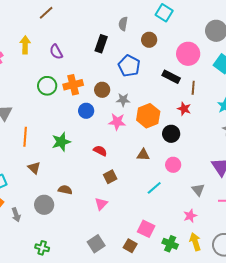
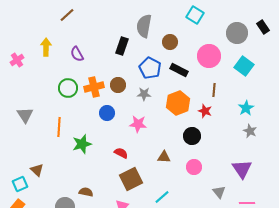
cyan square: (164, 13) -> (195, 15), moved
gray semicircle: (123, 24) -> (144, 26), size x1.6
black rectangle: (171, 77) -> (179, 70), moved
brown circle: (102, 90) -> (118, 85), moved
gray star: (123, 100) -> (144, 94), moved
orange hexagon: (148, 116) -> (178, 103), moved
orange line: (25, 137) -> (59, 127), moved
brown triangle: (34, 168) -> (37, 170), moved
brown square: (110, 177) -> (131, 179), size x1.6
cyan line: (154, 188) -> (162, 197), moved

